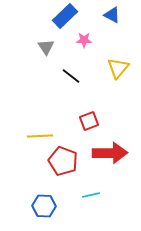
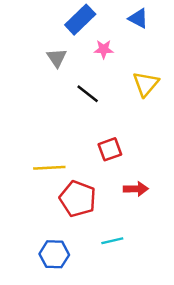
red arrow: (110, 153) -> (136, 189), size x0.6

